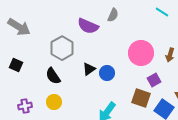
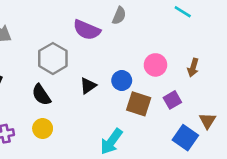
pink circle: (141, 53) -> (155, 65), size x0.7
blue circle: (107, 73) -> (122, 80), moved
brown square: (141, 98) -> (139, 104), moved

